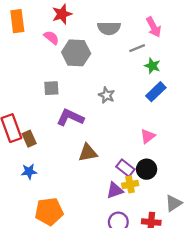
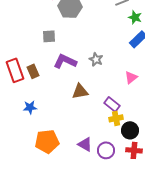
gray star: (107, 95) -> (96, 59), moved
brown rectangle: (29, 139) -> (33, 71), moved
black circle: (147, 169) -> (130, 130), moved
purple triangle: (115, 190) -> (85, 144), moved, turned 49

